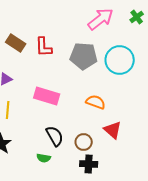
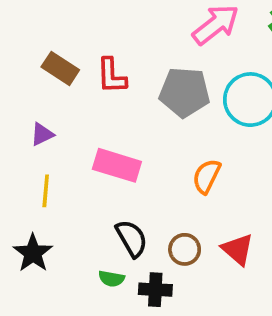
orange semicircle: (96, 102) -> (207, 176), turned -84
red triangle: (113, 130) -> (238, 249), moved
black cross: (89, 164) -> (155, 290), moved

